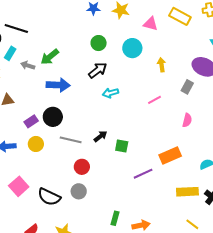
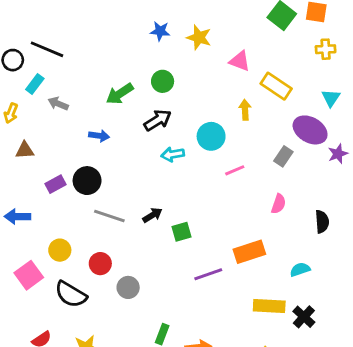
yellow rectangle: (180, 16) -> (276, 86), moved
cyan circle: (132, 48) -> (211, 136), moved
green arrow: (50, 57) -> (120, 94), moved
yellow arrow: (161, 65) -> (245, 110), moved
blue arrow: (58, 85) -> (99, 136), size x0.6
yellow circle: (36, 144) -> (60, 250), moved
green square: (122, 146) -> (181, 232), turned -32
red circle: (82, 167) -> (100, 264), moved
gray circle: (79, 191) -> (128, 287), moved

